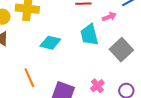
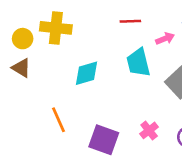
cyan diamond: (50, 43) -> (86, 73), turned -30

